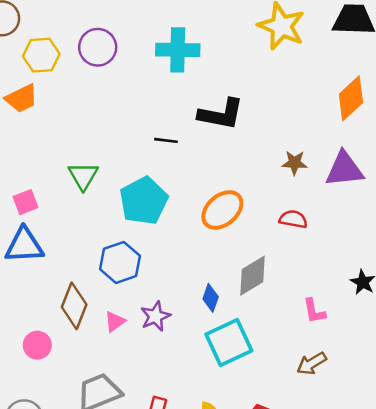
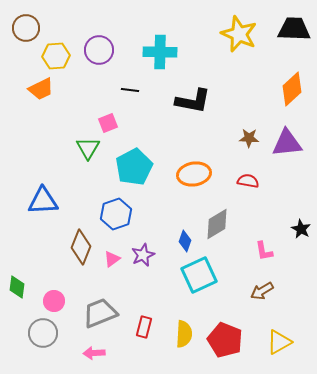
black line: (166, 140) -> (130, 90), moved
pink square: (25, 202) -> (108, 123), moved
orange ellipse: (222, 210) -> (194, 174), turned 32
pink circle: (37, 345) -> (54, 301), moved

